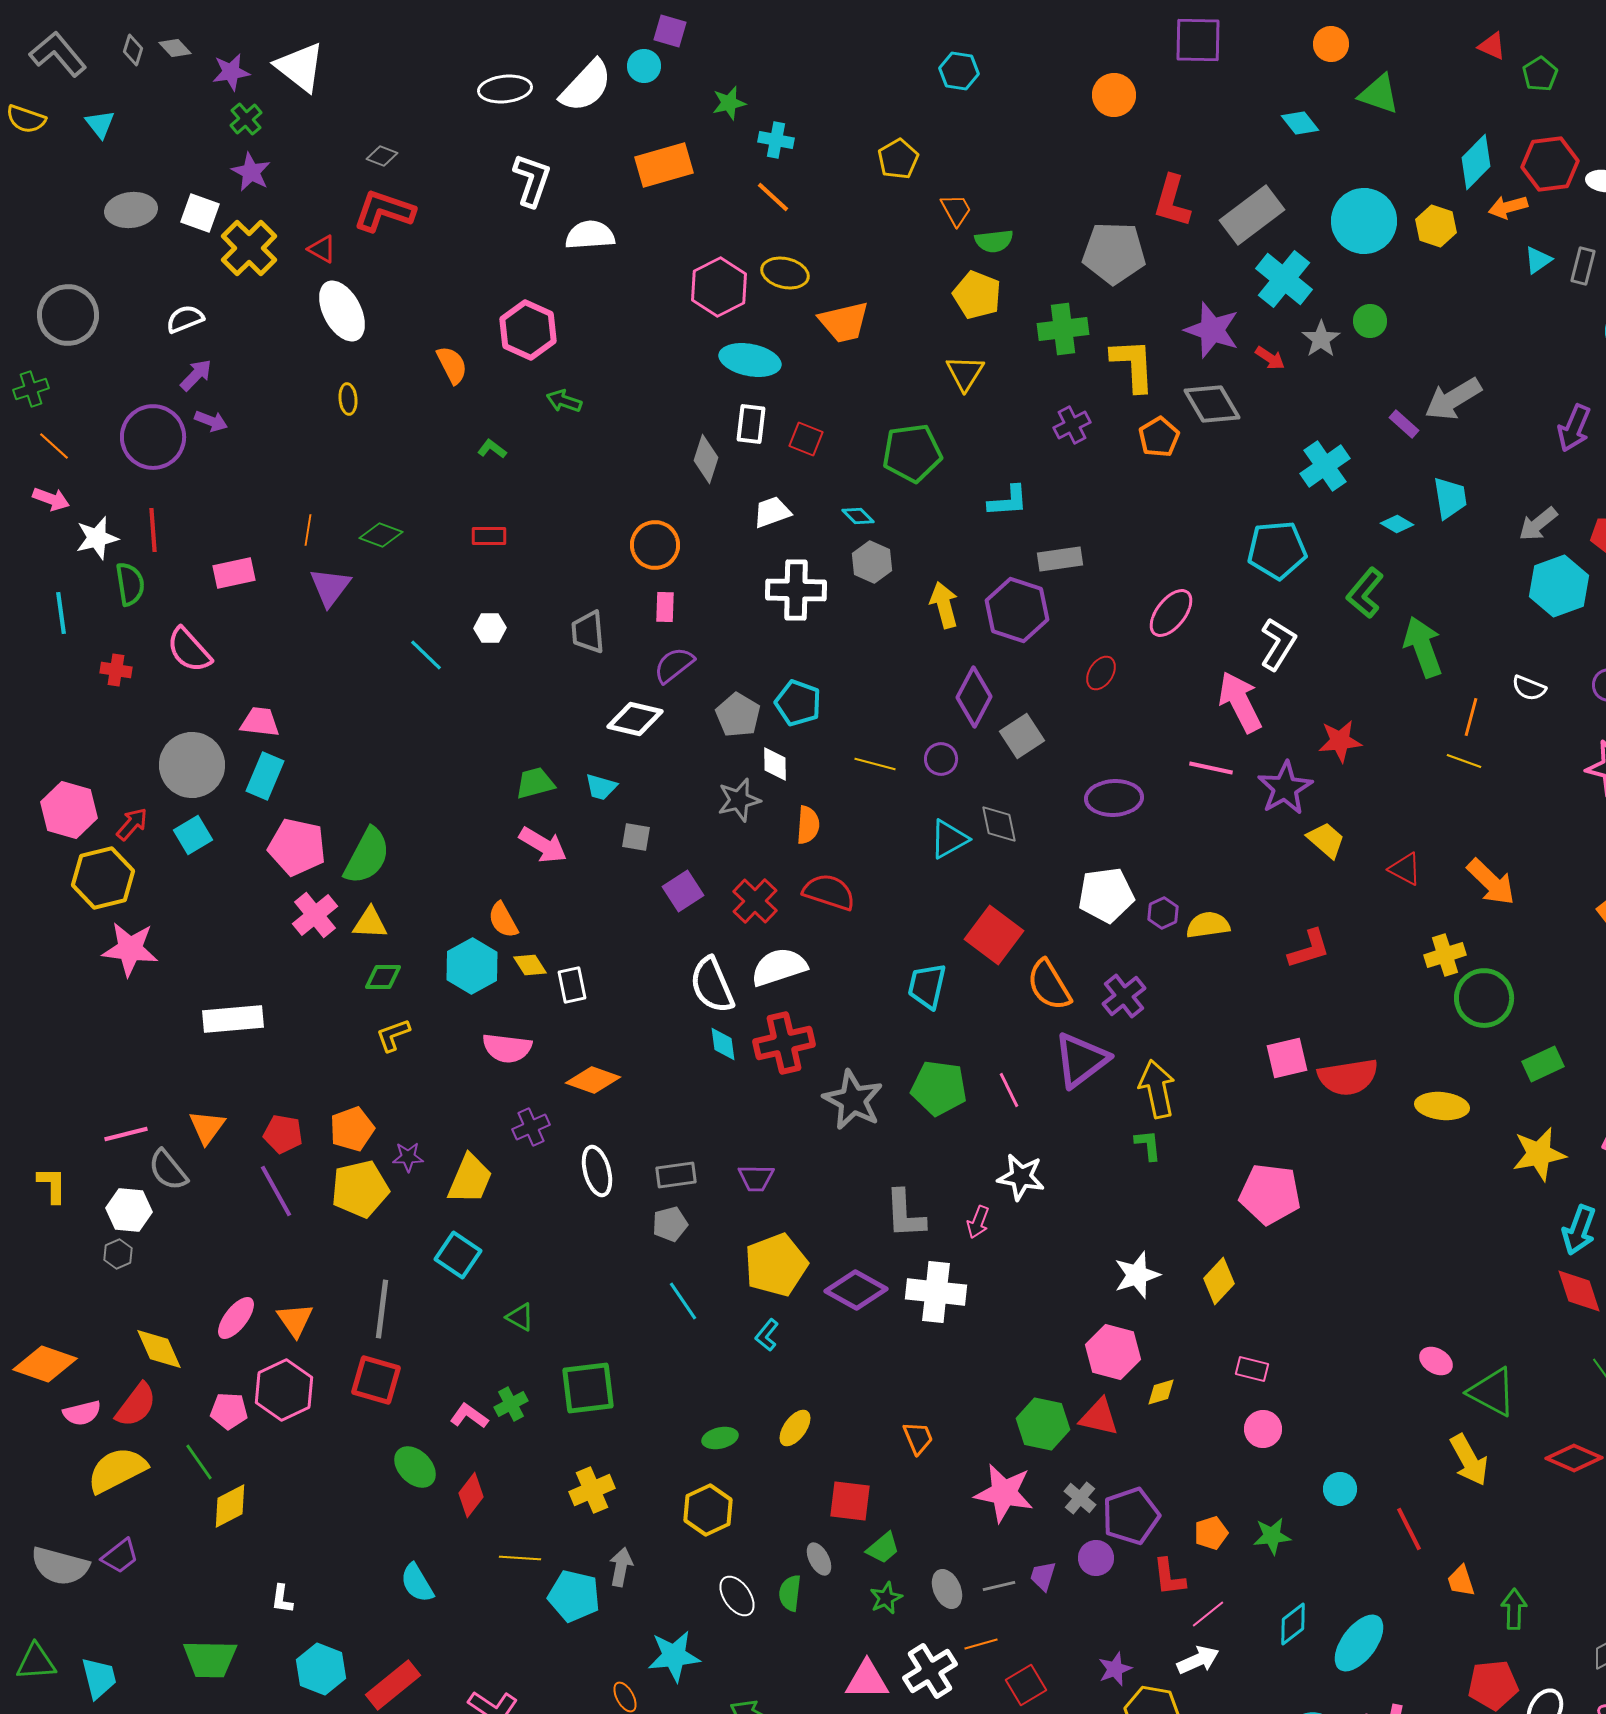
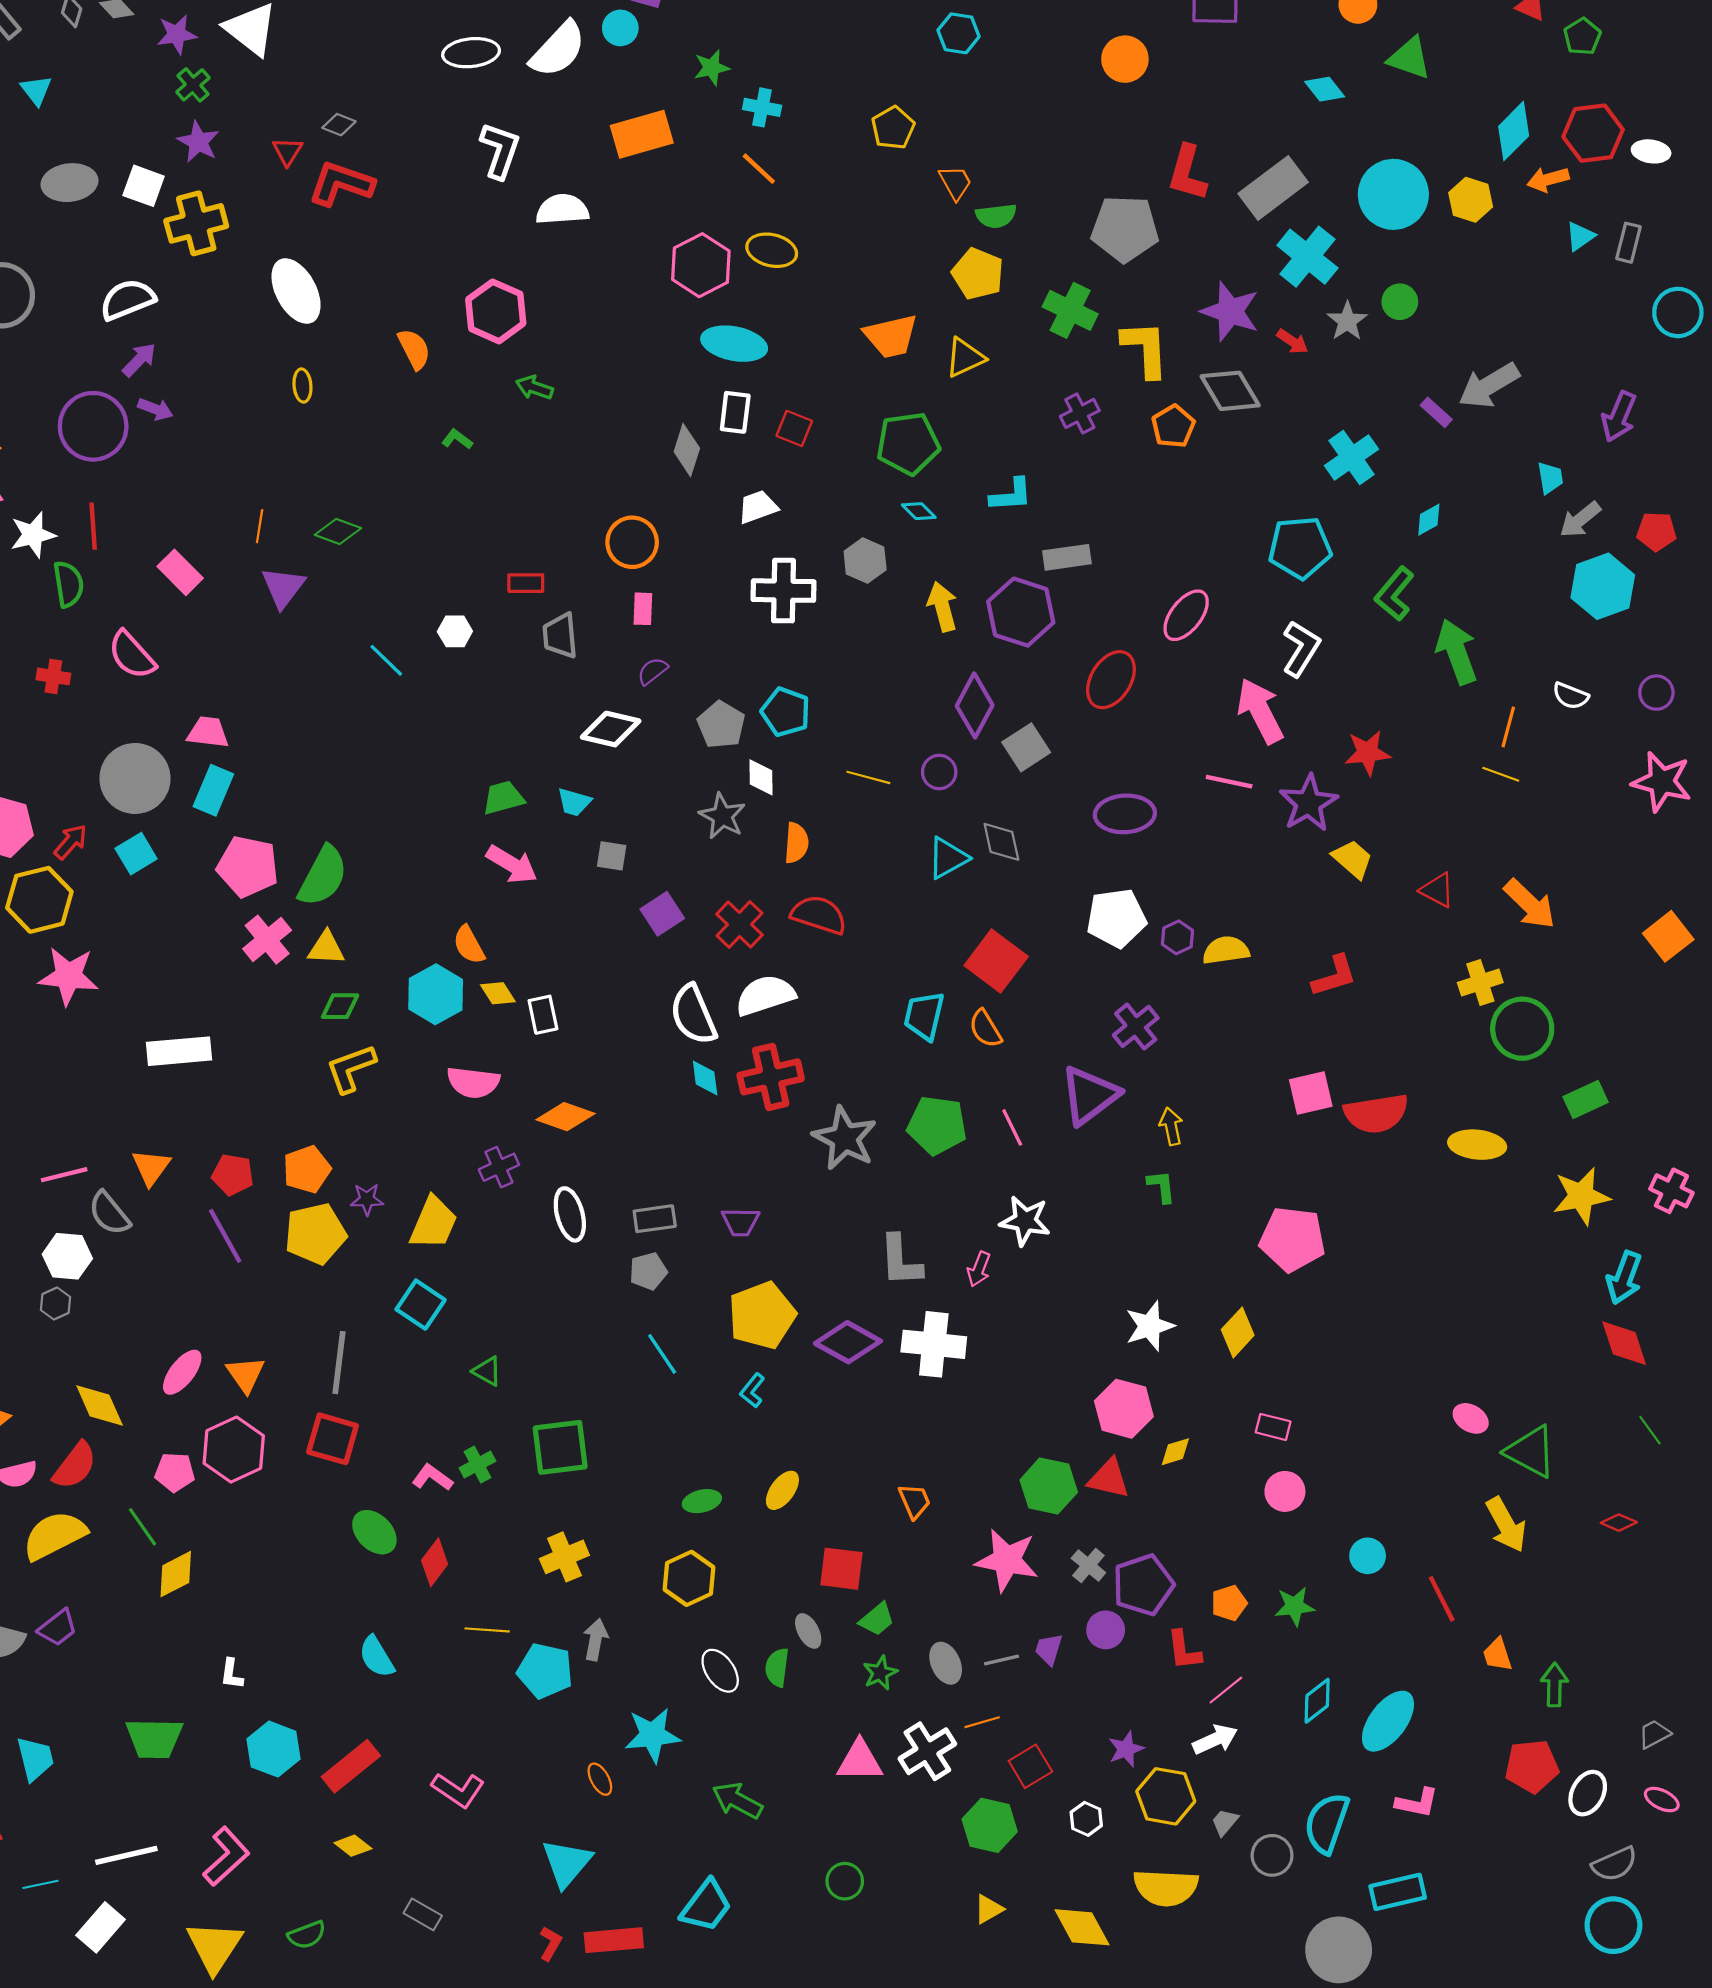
yellow cross: (249, 248) -> (196, 223), turned 30
red triangle: (322, 249) -> (287, 151), moved, turned 32
white semicircle: (185, 319) -> (127, 300), size x1.4
orange trapezoid: (844, 322) -> (891, 336), moved
green cross: (1063, 329) -> (1070, 310), turned 33
yellow triangle: (965, 373) -> (965, 358), turned 33
cyan trapezoid: (1450, 498) -> (1550, 478), moved, size x0.7
cyan diamond: (858, 516) -> (919, 511), moved
cyan diamond: (1397, 524) -> (1429, 520), turned -60
red rectangle: (489, 536) -> (526, 583), moved
pink rectangle: (234, 573) -> (180, 572), turned 57
purple semicircle: (674, 665) -> (653, 671), size x0.7
red ellipse: (1101, 673) -> (1111, 680), size x1.6
gray star: (739, 800) -> (722, 816), turned -30
orange semicircle: (1049, 985) -> (985, 1029), moved, size x0.7
yellow L-shape: (393, 1035) -> (351, 1068), size x1.4
yellow arrow: (1157, 1089) -> (1171, 1126), size x0.6
red diamond: (1574, 1458) -> (1619, 1523), size x0.6

